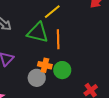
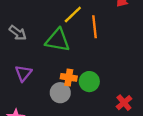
orange line: (58, 39) -> (95, 27), moved

